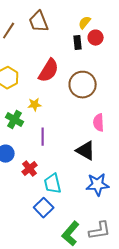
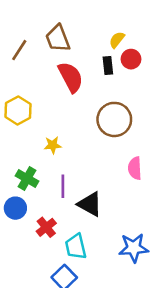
red semicircle: (49, 71) -> (71, 77), moved, turned -60
green cross: (15, 120) -> (27, 179), moved
black triangle: (86, 151) -> (90, 204), moved

